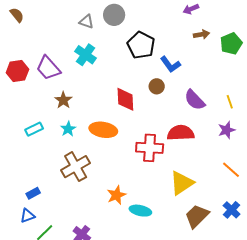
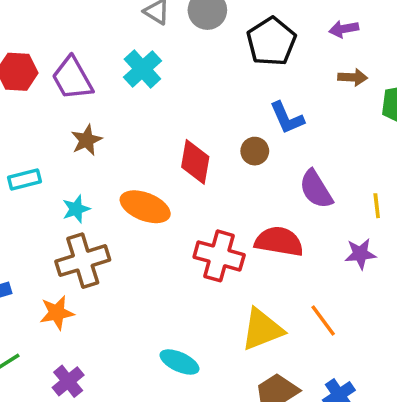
black pentagon: (141, 45) -> (271, 42), moved
cyan star: (68, 129) -> (76, 209), moved
orange line: (231, 170) -> (323, 320), moved
orange star: (116, 195) -> (57, 313), moved

